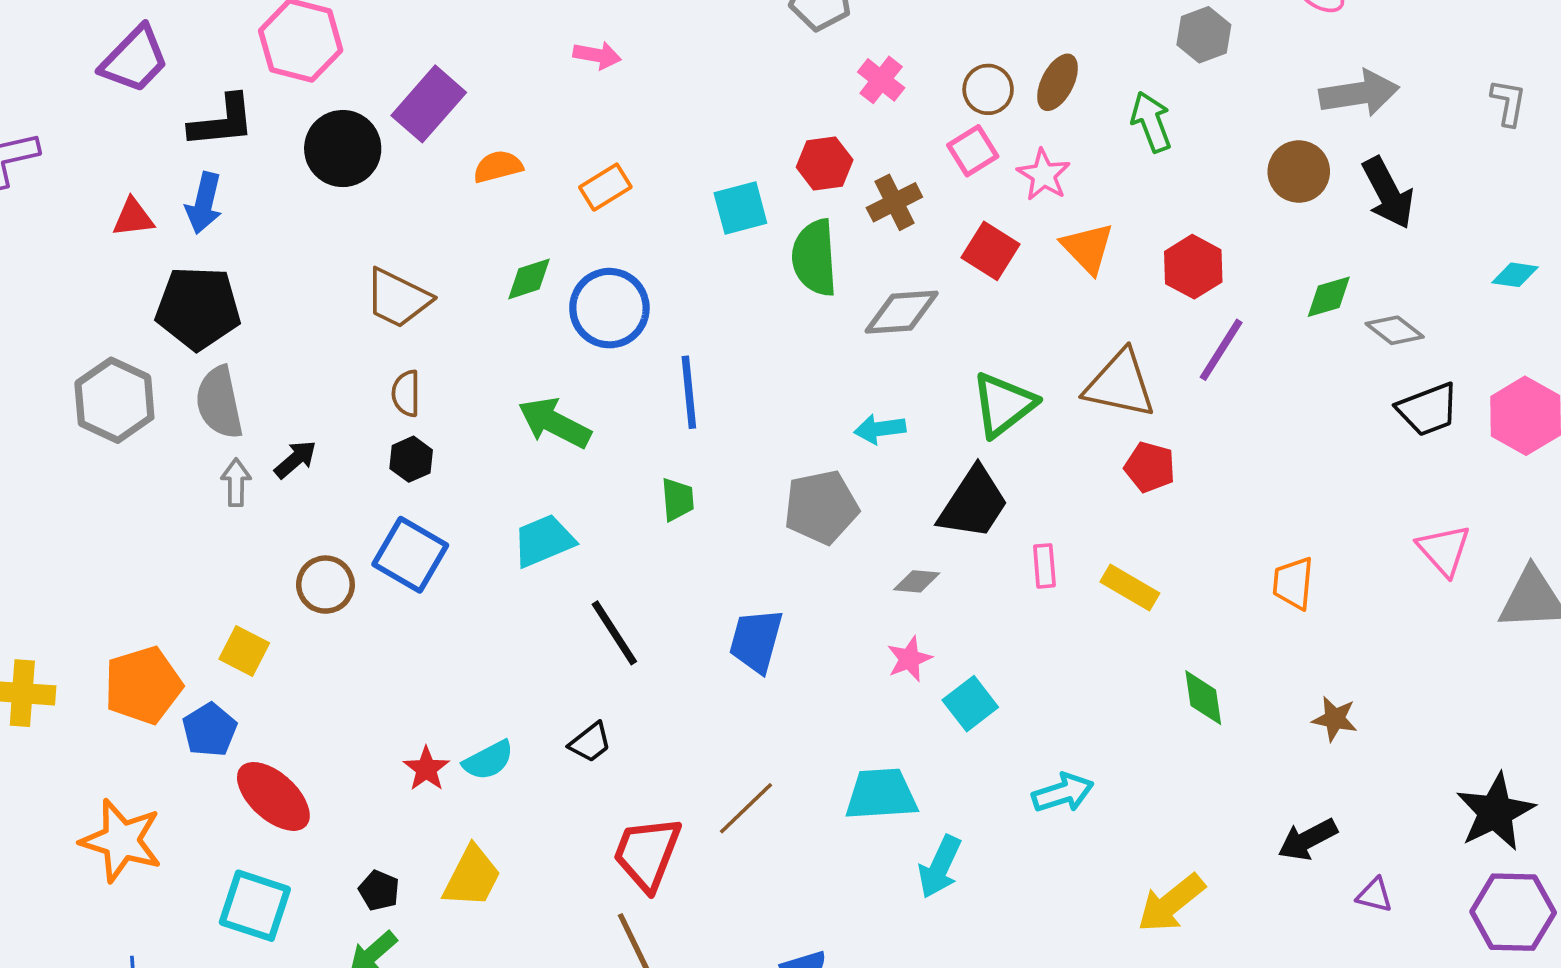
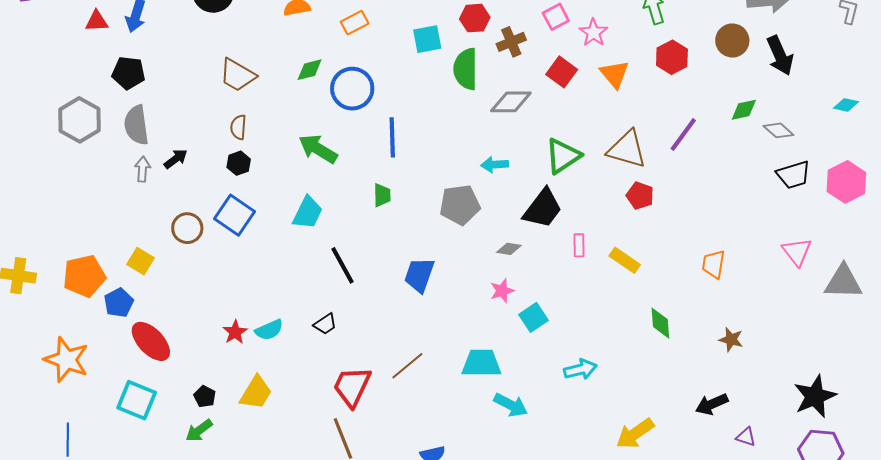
red hexagon: (1193, 267) -> (672, 57), moved
black pentagon: (198, 308) -> (129, 73), size x0.7
cyan trapezoid: (544, 541) -> (308, 213), turned 135
cyan arrow: (940, 867) -> (511, 405), turned -92

